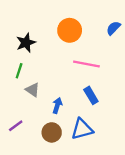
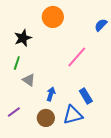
orange circle: (70, 30) -> (53, 17), moved
pink line: (86, 64) -> (77, 57), turned -60
blue rectangle: (91, 95) -> (86, 96), moved

